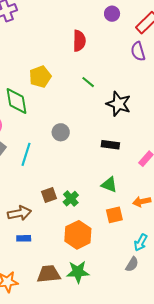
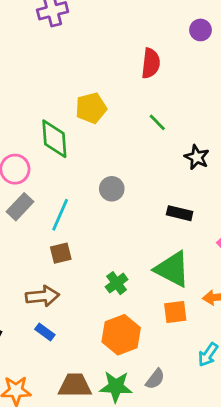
black star: (118, 104) -> (197, 157), size x0.7
green triangle: (109, 185) -> (172, 269), size x1.6
brown square: (49, 195) -> (61, 253), moved
blue rectangle: (24, 238) -> (45, 332), turned 32
gray semicircle: (132, 264) -> (155, 379), moved

